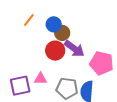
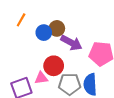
blue circle: (54, 24) -> (44, 33), moved
red circle: (55, 51) -> (54, 66), moved

